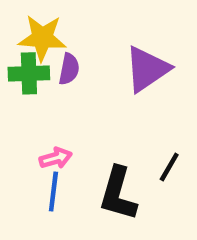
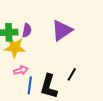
yellow star: (42, 38) -> (15, 47), moved
blue line: (53, 191) -> (30, 85), moved

